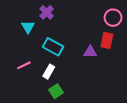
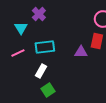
cyan rectangle: (53, 47) -> (45, 47), turned -36
pink line: (24, 65) -> (18, 53), moved

